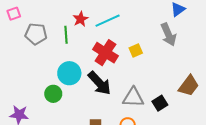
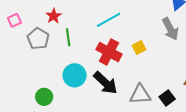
red star: (81, 19) -> (54, 16), moved
gray pentagon: (36, 34) -> (38, 39), turned 30
green circle: (53, 94) -> (44, 97), moved

